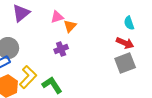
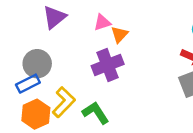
purple cross: (61, 49) -> (108, 65), size x1.6

